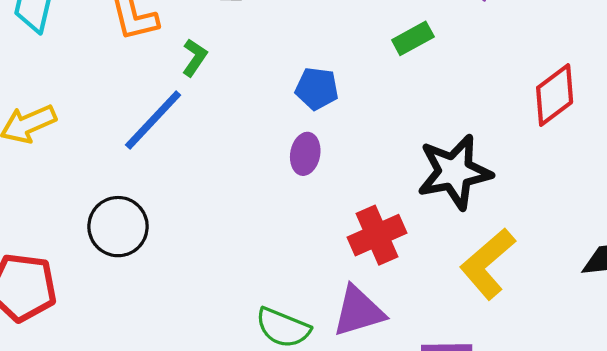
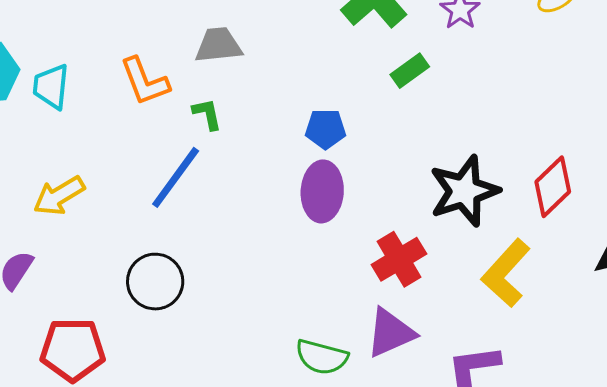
green L-shape: (195, 58) -> (207, 114), turned -39
red diamond: (555, 95) -> (553, 187), moved
purple ellipse: (305, 154) -> (322, 191), size x1.5

